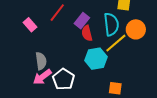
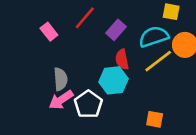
cyan semicircle: (111, 24) -> (154, 37), turned -105
red semicircle: (87, 33) -> (122, 59), moved
cyan hexagon: (96, 59) -> (114, 80), moved

